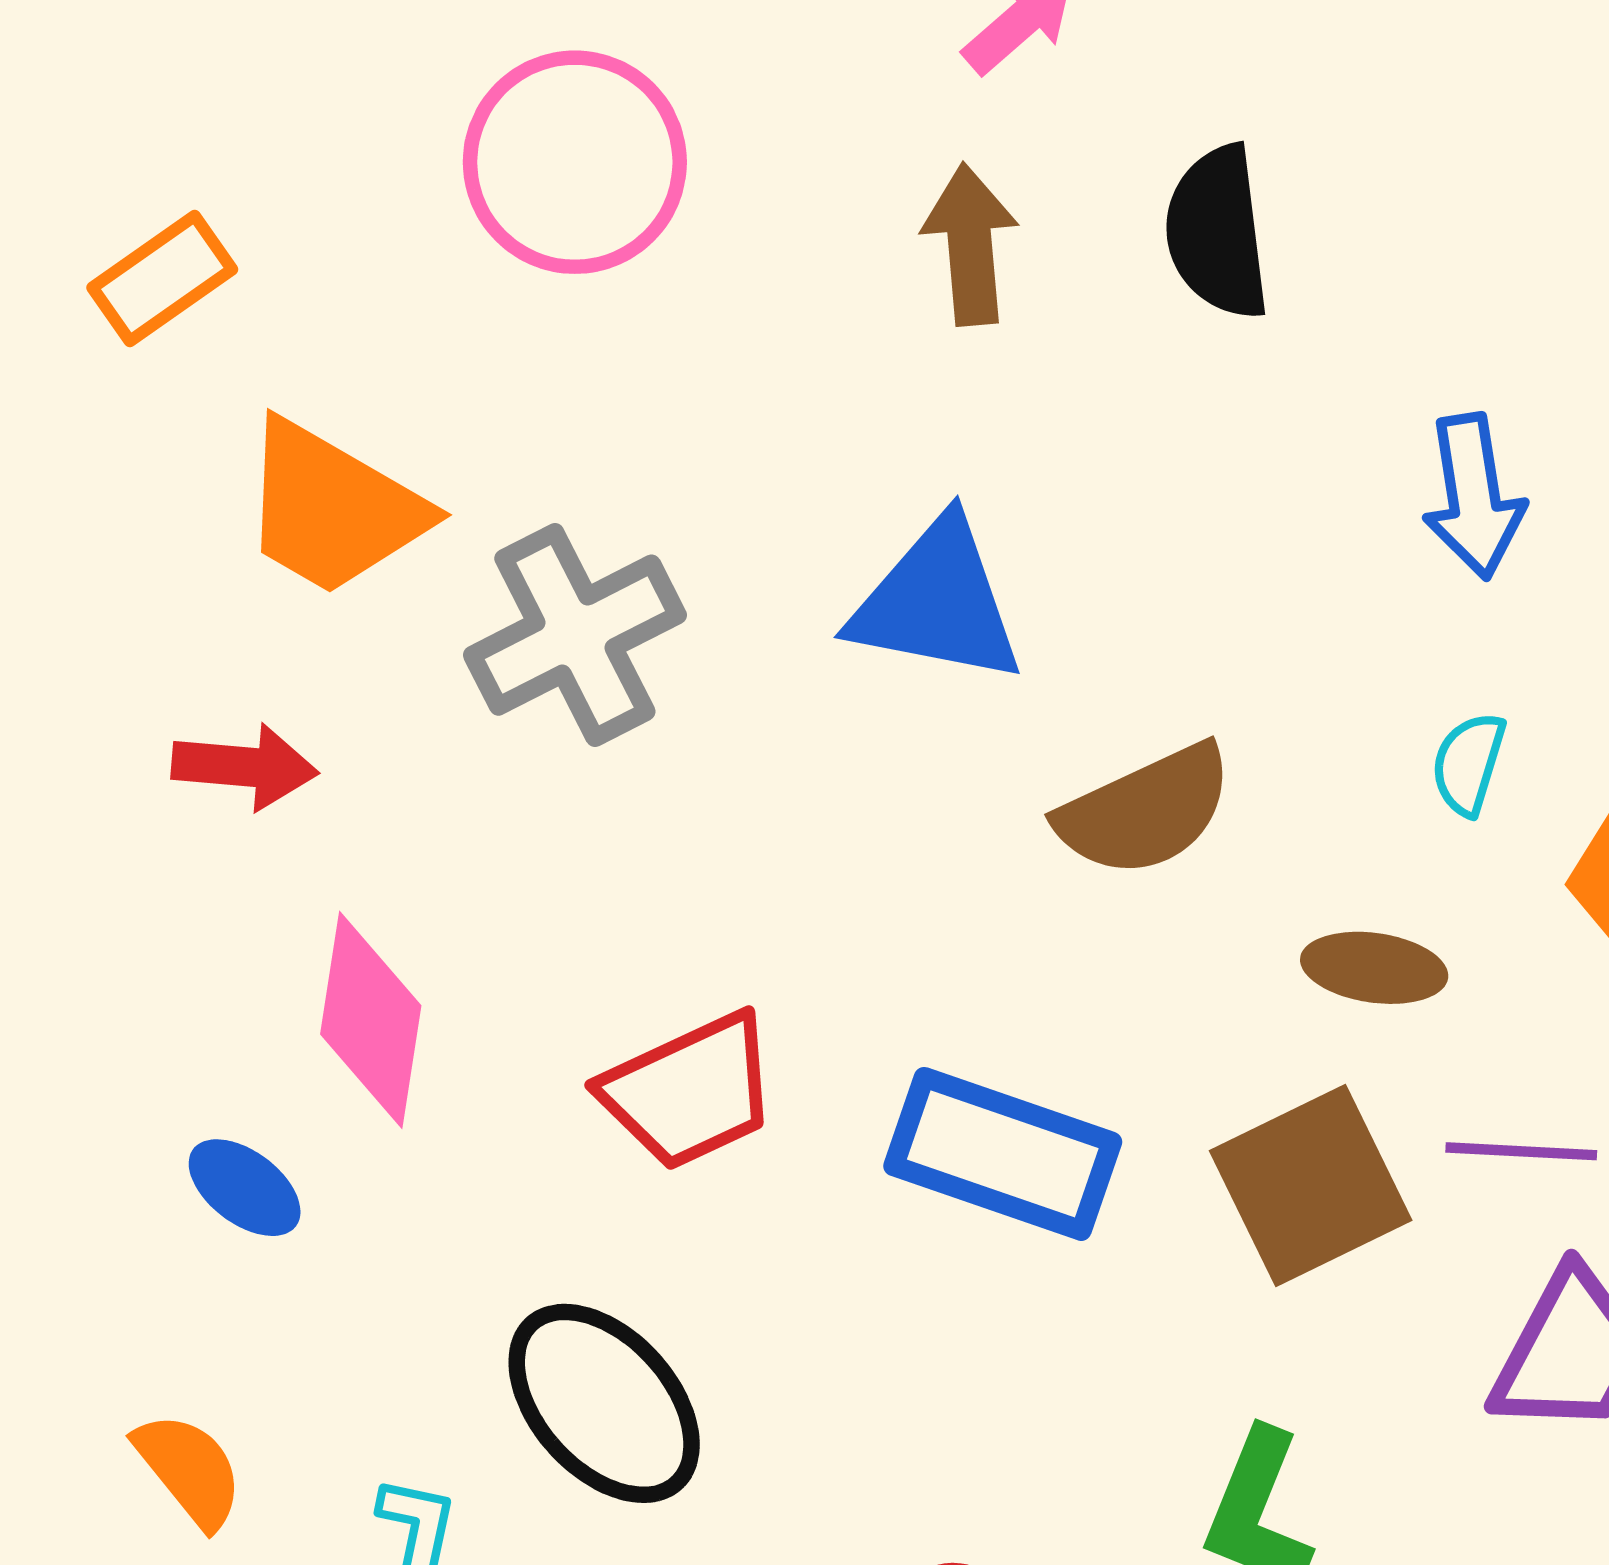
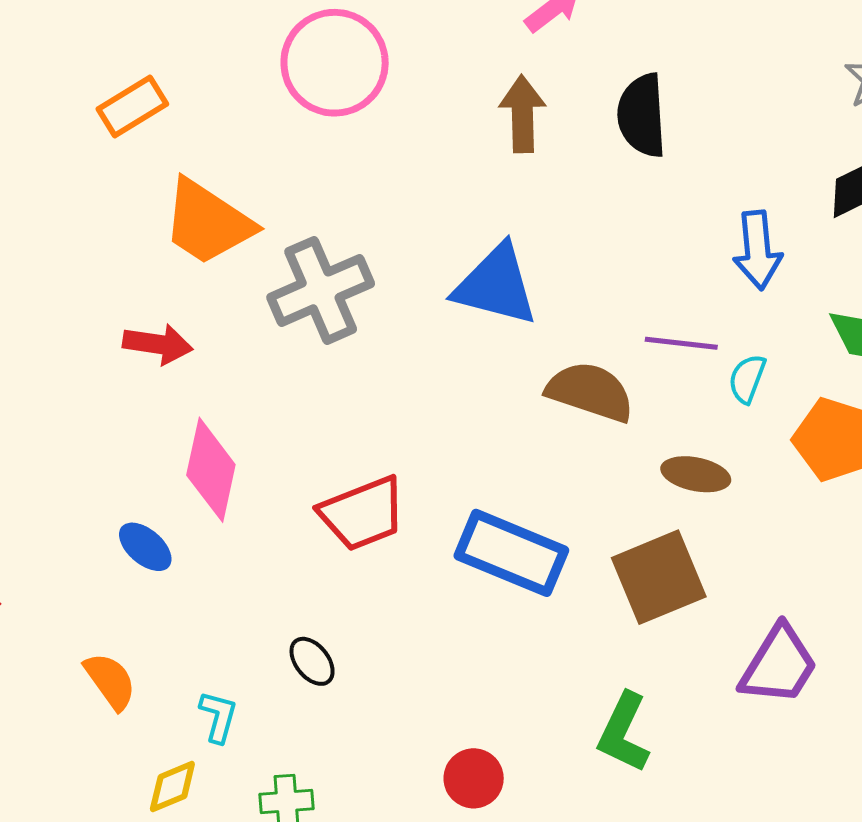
brown semicircle: (1145, 811) -> (590, 392), turned -140
purple line: (1521, 1151) -> (681, 343), moved
black ellipse: (604, 1403) -> (312, 661), size x0.5

